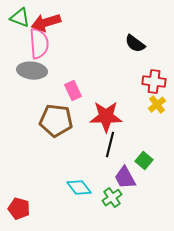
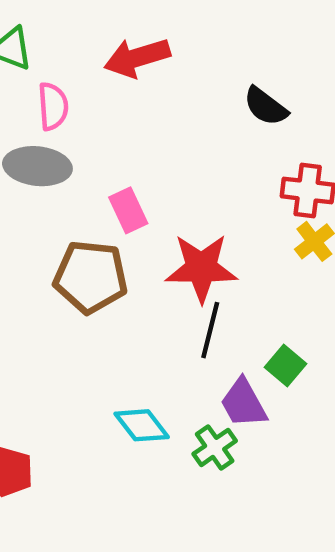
red arrow: (46, 23) -> (137, 58), moved
pink semicircle: (39, 44) -> (53, 106), size x0.7

